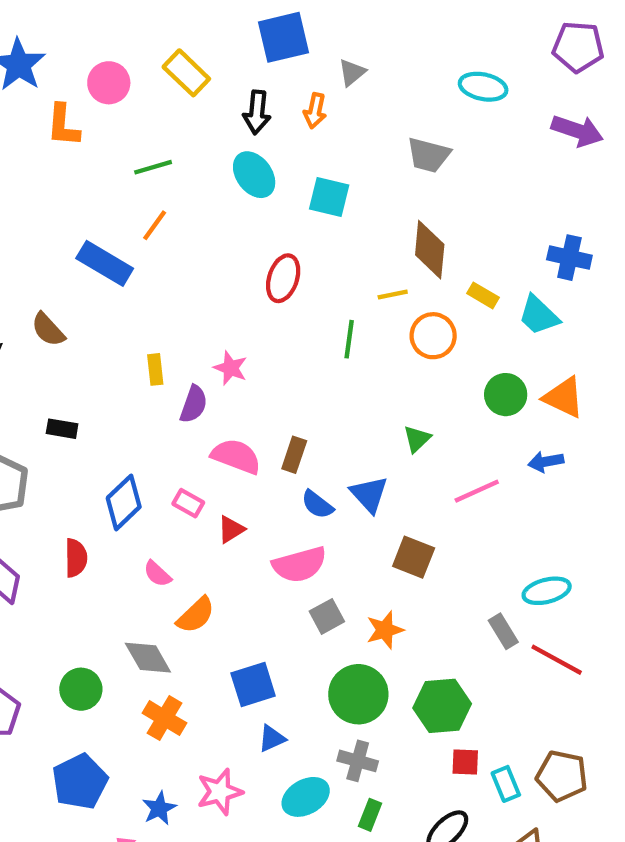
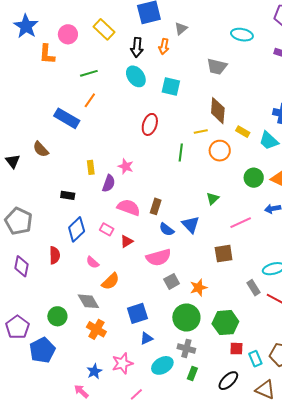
black rectangle: (62, 429) -> (68, 195), moved
brown square: (414, 557) -> (224, 254), moved, turned -30
blue pentagon: (80, 782) -> (42, 350), moved

